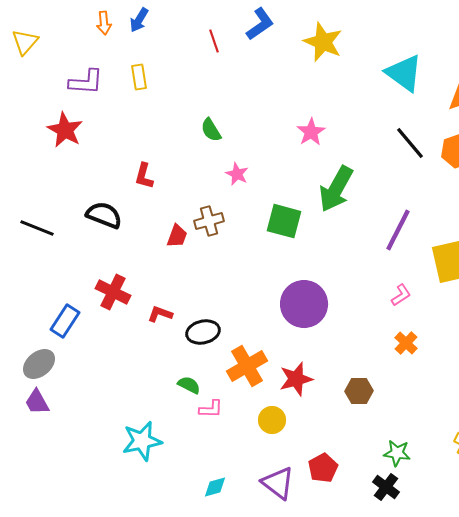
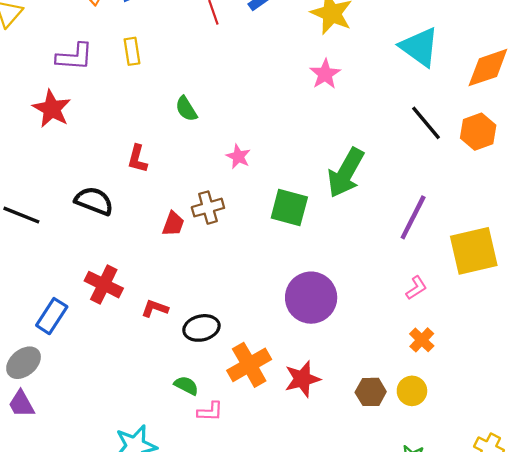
green semicircle: (211, 130) -> (186, 109), moved
pink star: (311, 132) -> (325, 74), moved
yellow circle: (272, 420) -> (412, 391), moved

